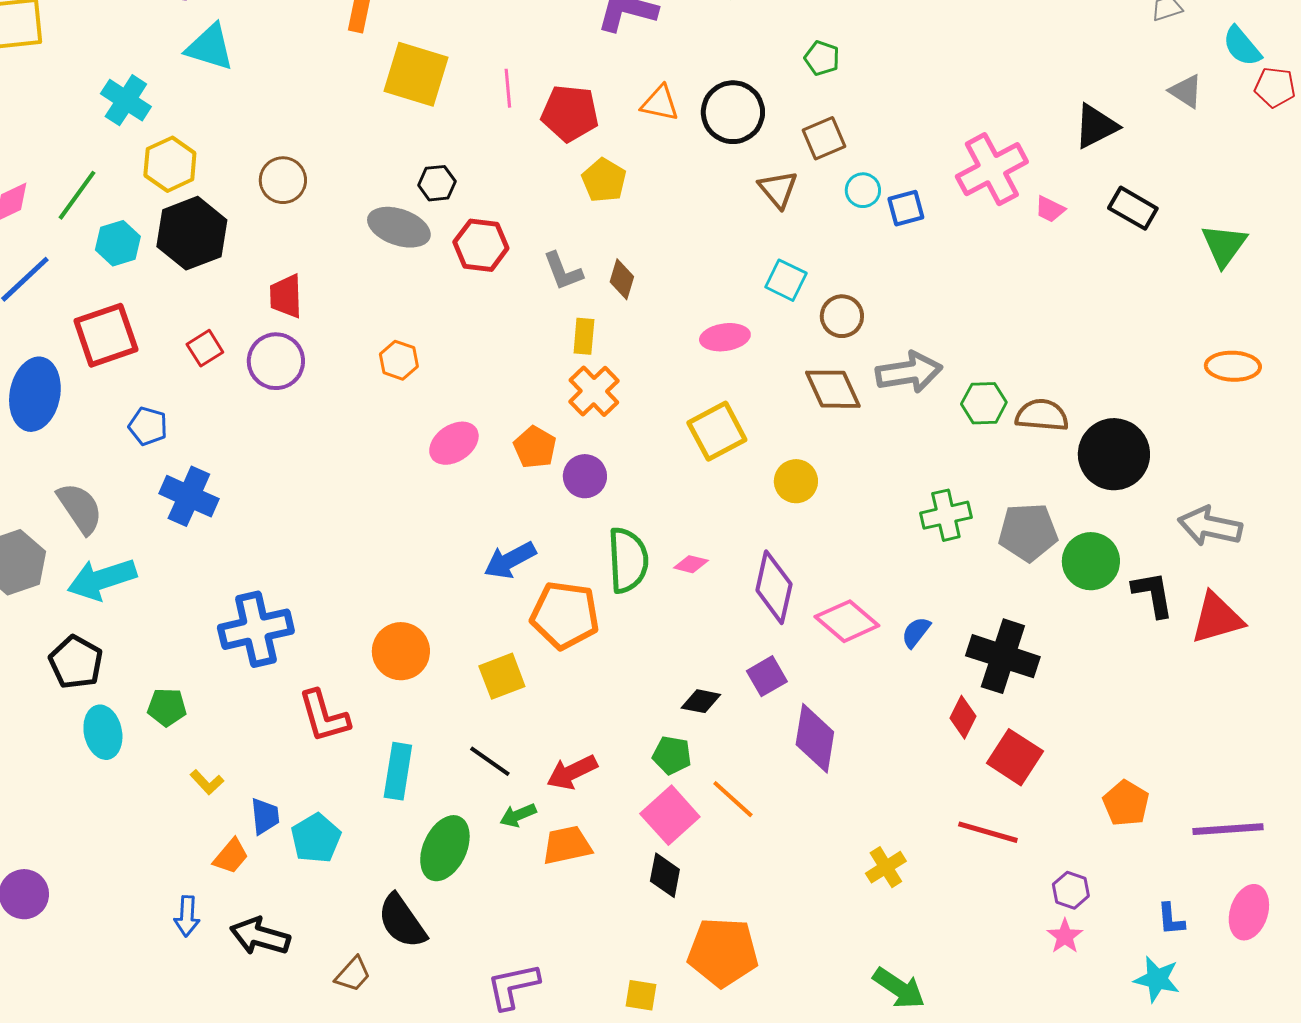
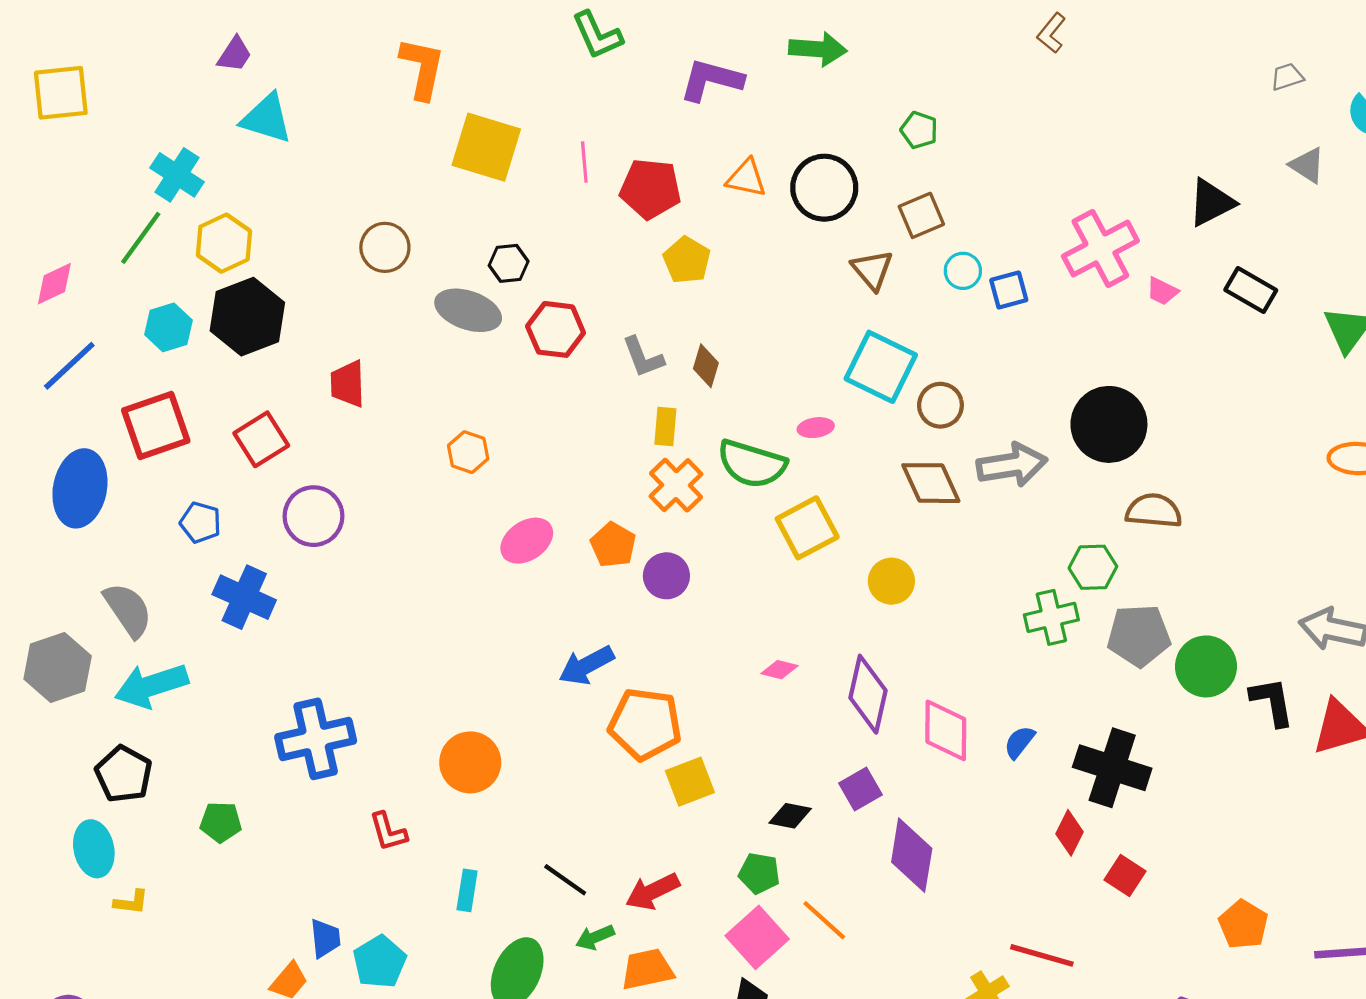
brown circle: (283, 180) -> (385, 247), moved
green line: (77, 195) -> (141, 238), moved
cyan square: (786, 280) -> (881, 367), size x1.6
pink ellipse: (725, 337) -> (816, 428), size x0.7
red square: (205, 348) -> (261, 439), size x1.4
purple circle: (276, 361) -> (313, 516), moved
green hexagon: (984, 403) -> (1093, 567), moved
black circle: (1114, 454) -> (1109, 424), moved
green semicircle: (628, 560) -> (752, 464), moved, turned 110
pink diamond: (847, 621) -> (946, 730), turned 50
yellow square: (502, 676) -> (690, 782), moved
red L-shape: (324, 716) -> (388, 832), size x0.7
cyan ellipse: (103, 732) -> (94, 849), moved
red square: (1015, 757) -> (1125, 875), size x0.7
cyan rectangle: (398, 771) -> (467, 890), size x0.7
yellow L-shape: (207, 782) -> (131, 902), moved, turned -40
red line: (988, 832) -> (1042, 955), moved

